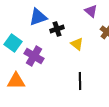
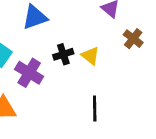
black cross: (57, 29) -> (63, 54), moved

